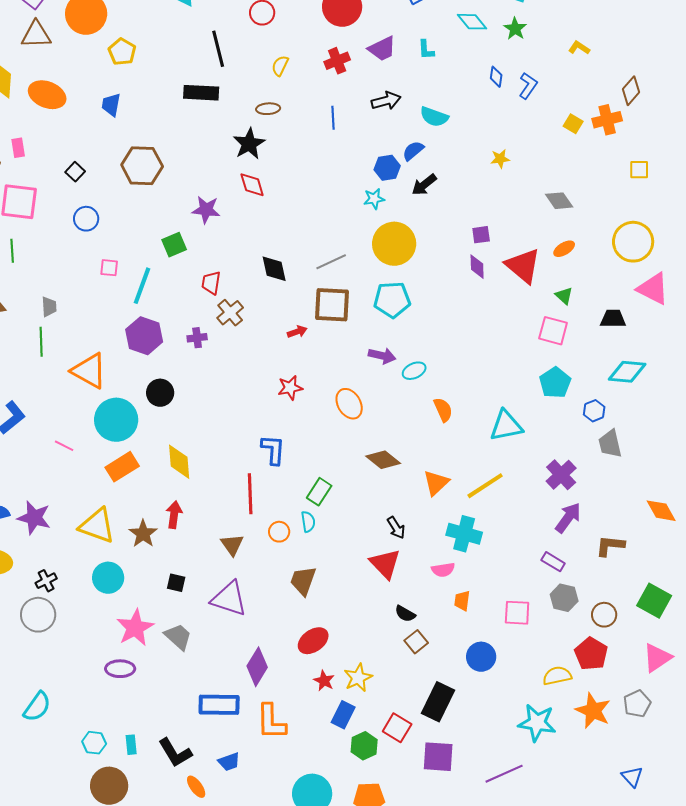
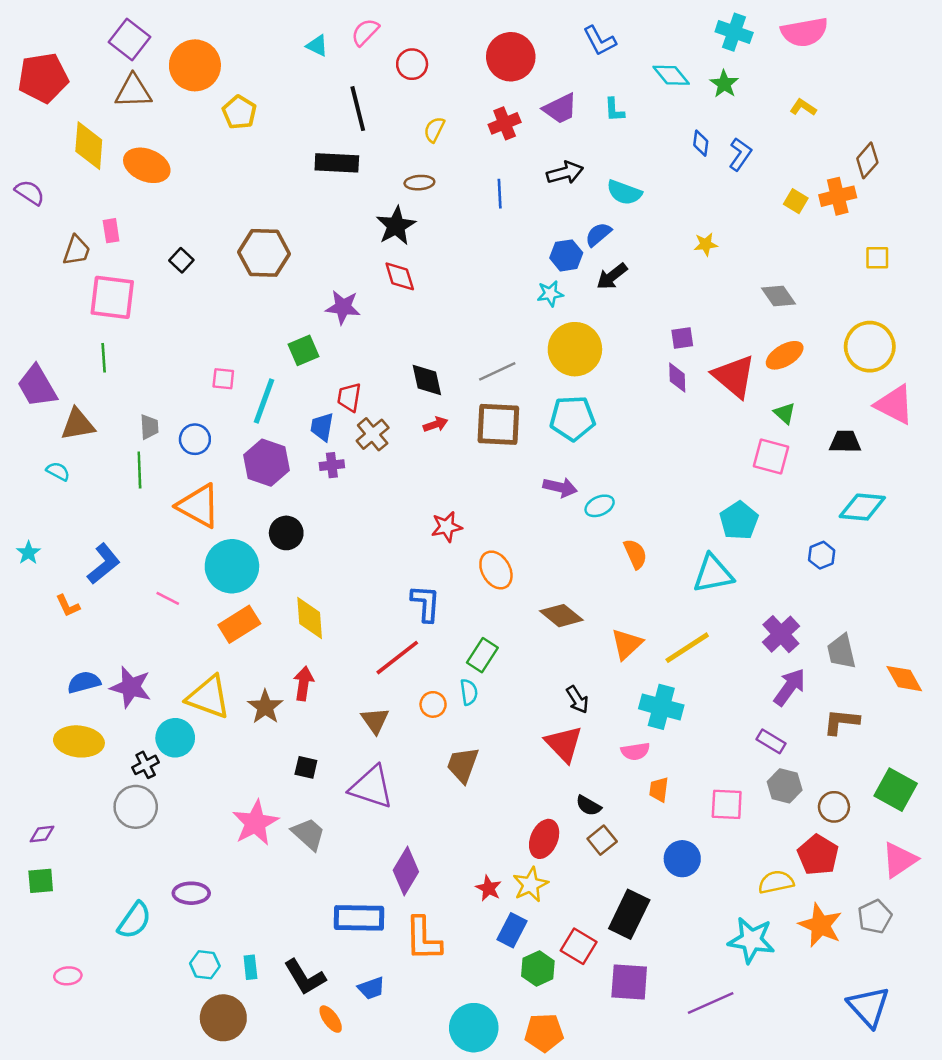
blue trapezoid: (111, 105) -> (322, 427), moved
blue circle: (86, 219) -> (195, 439), moved
orange ellipse: (564, 249) -> (785, 355), size x1.4
red arrow: (297, 332) -> (435, 424), moved
cyan pentagon: (555, 383) -> (739, 521), moved
orange ellipse: (349, 404) -> (496, 570), moved
gray trapezoid: (610, 444) -> (841, 651), moved
red line: (250, 494) -> (397, 658), turned 54
cyan circle: (108, 578) -> (175, 738), moved
red ellipse: (313, 641) -> (544, 839), moved, turned -32
purple ellipse: (120, 669) -> (191, 893), moved
blue triangle: (632, 777) -> (869, 1007), size x1.6

